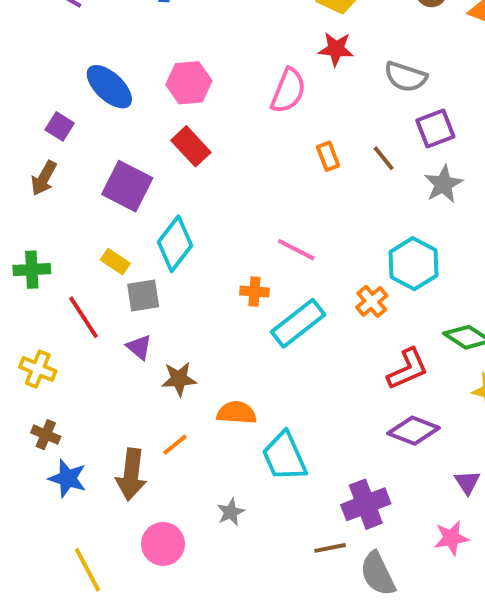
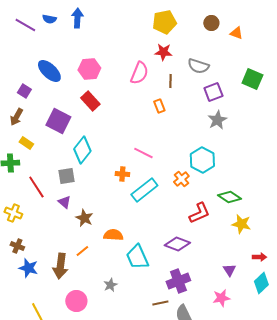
brown line: (384, 158) -> (170, 81), moved, turned 40
yellow rectangle: (115, 262) -> (26, 143), moved
brown star: (179, 379) -> (84, 218), turned 30
purple diamond: (414, 431) -> (177, 244), moved

